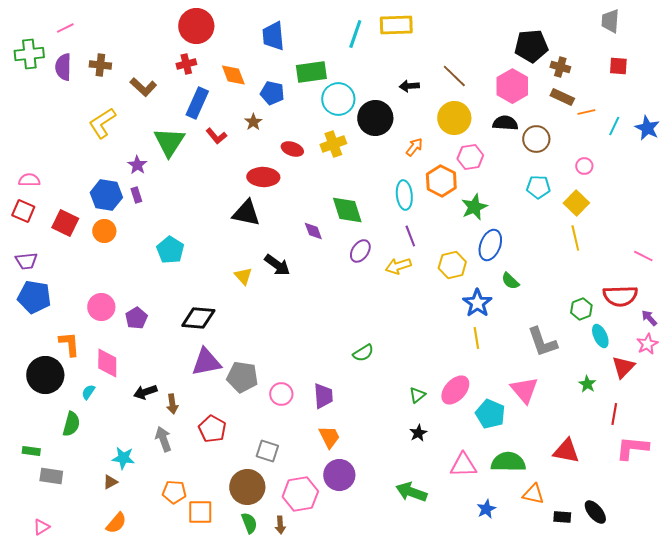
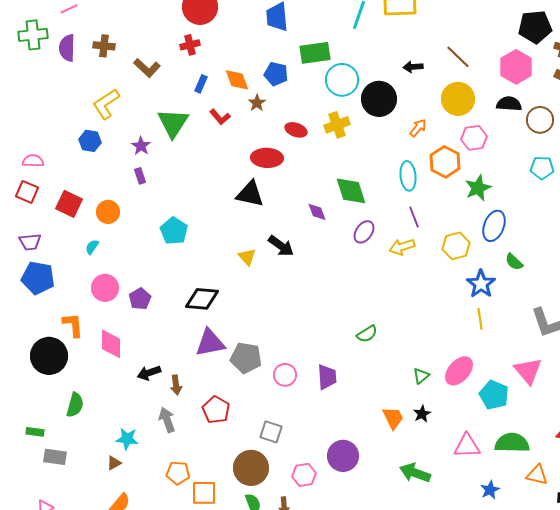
orange diamond: (233, 75) -> (237, 80), moved
blue rectangle: (197, 103) -> (201, 84), size x0.6
blue hexagon: (106, 195) -> (90, 141), moved, size x0.7
cyan semicircle: (88, 392) -> (92, 247), moved
orange trapezoid: (329, 437) -> (393, 418), moved
pink hexagon: (300, 494) -> (304, 475), size x0.7

